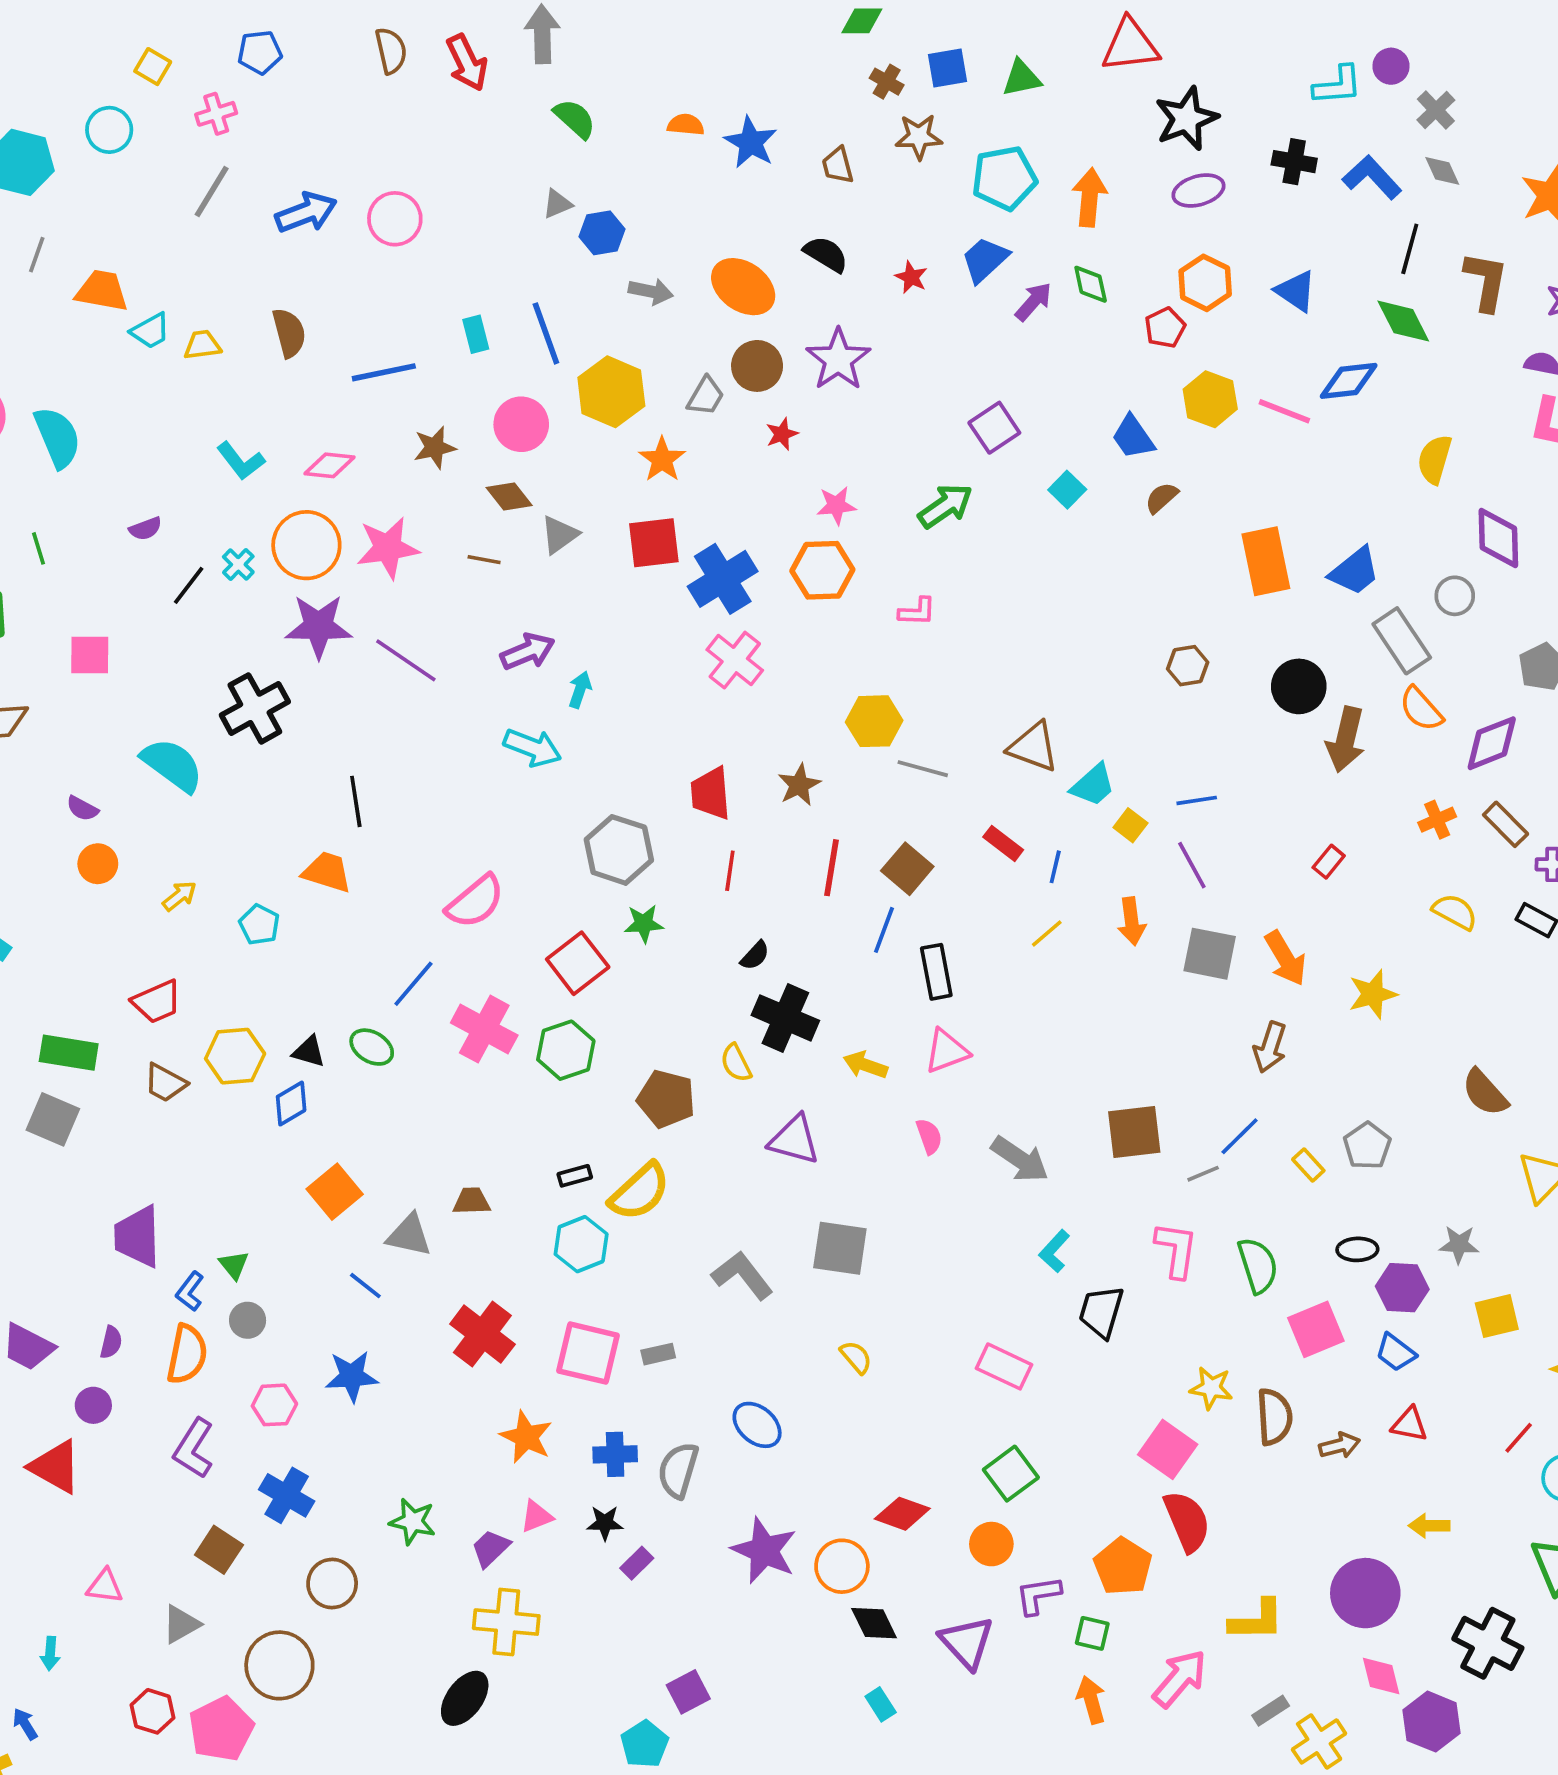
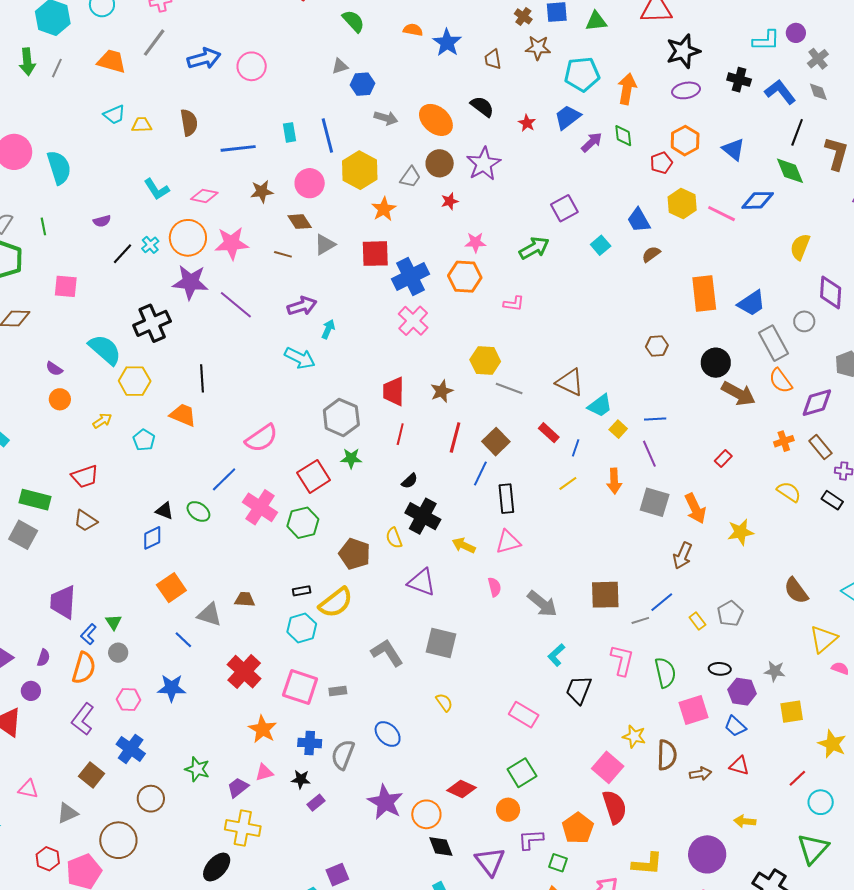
orange trapezoid: (102, 291) -> (112, 61), moved
brown arrow: (1346, 739) -> (738, 393), turned -80
yellow hexagon: (235, 1056) -> (135, 381), moved

